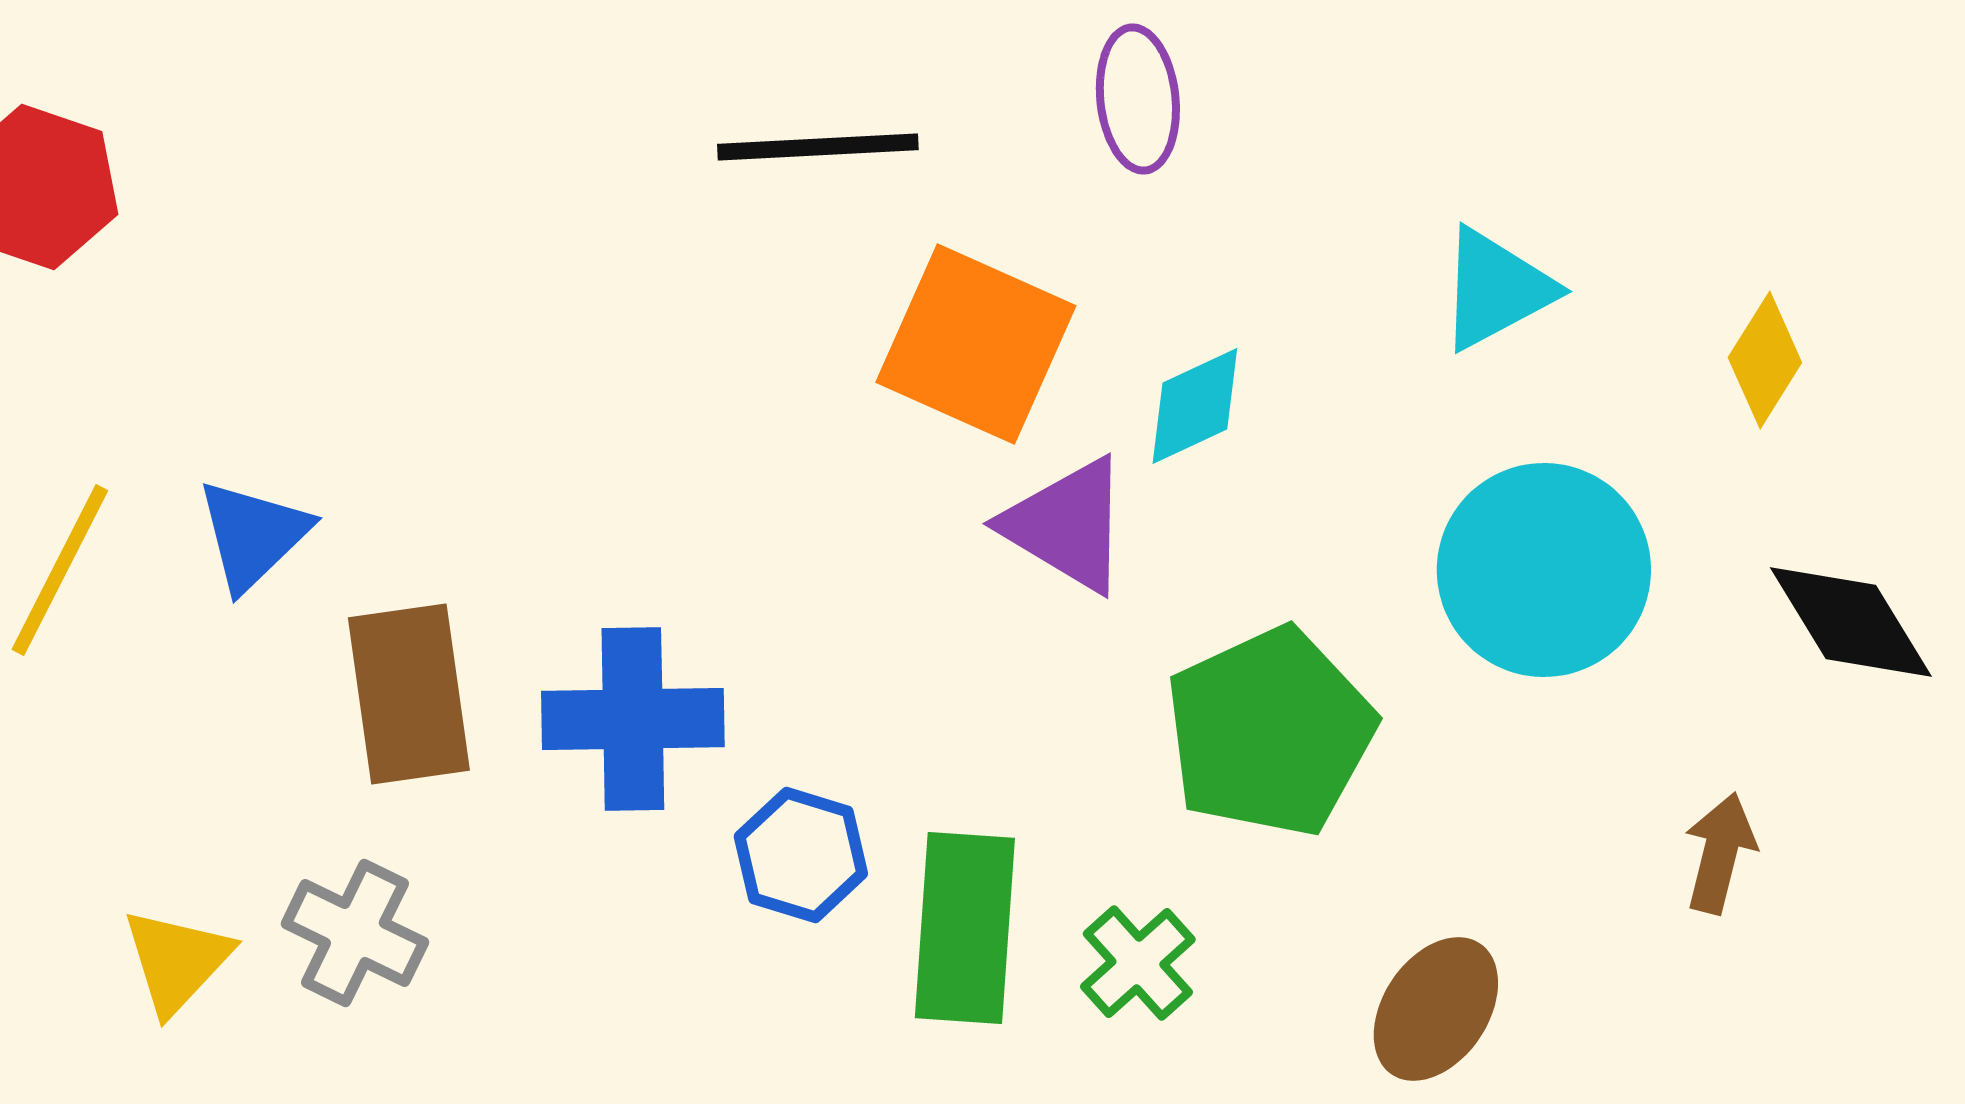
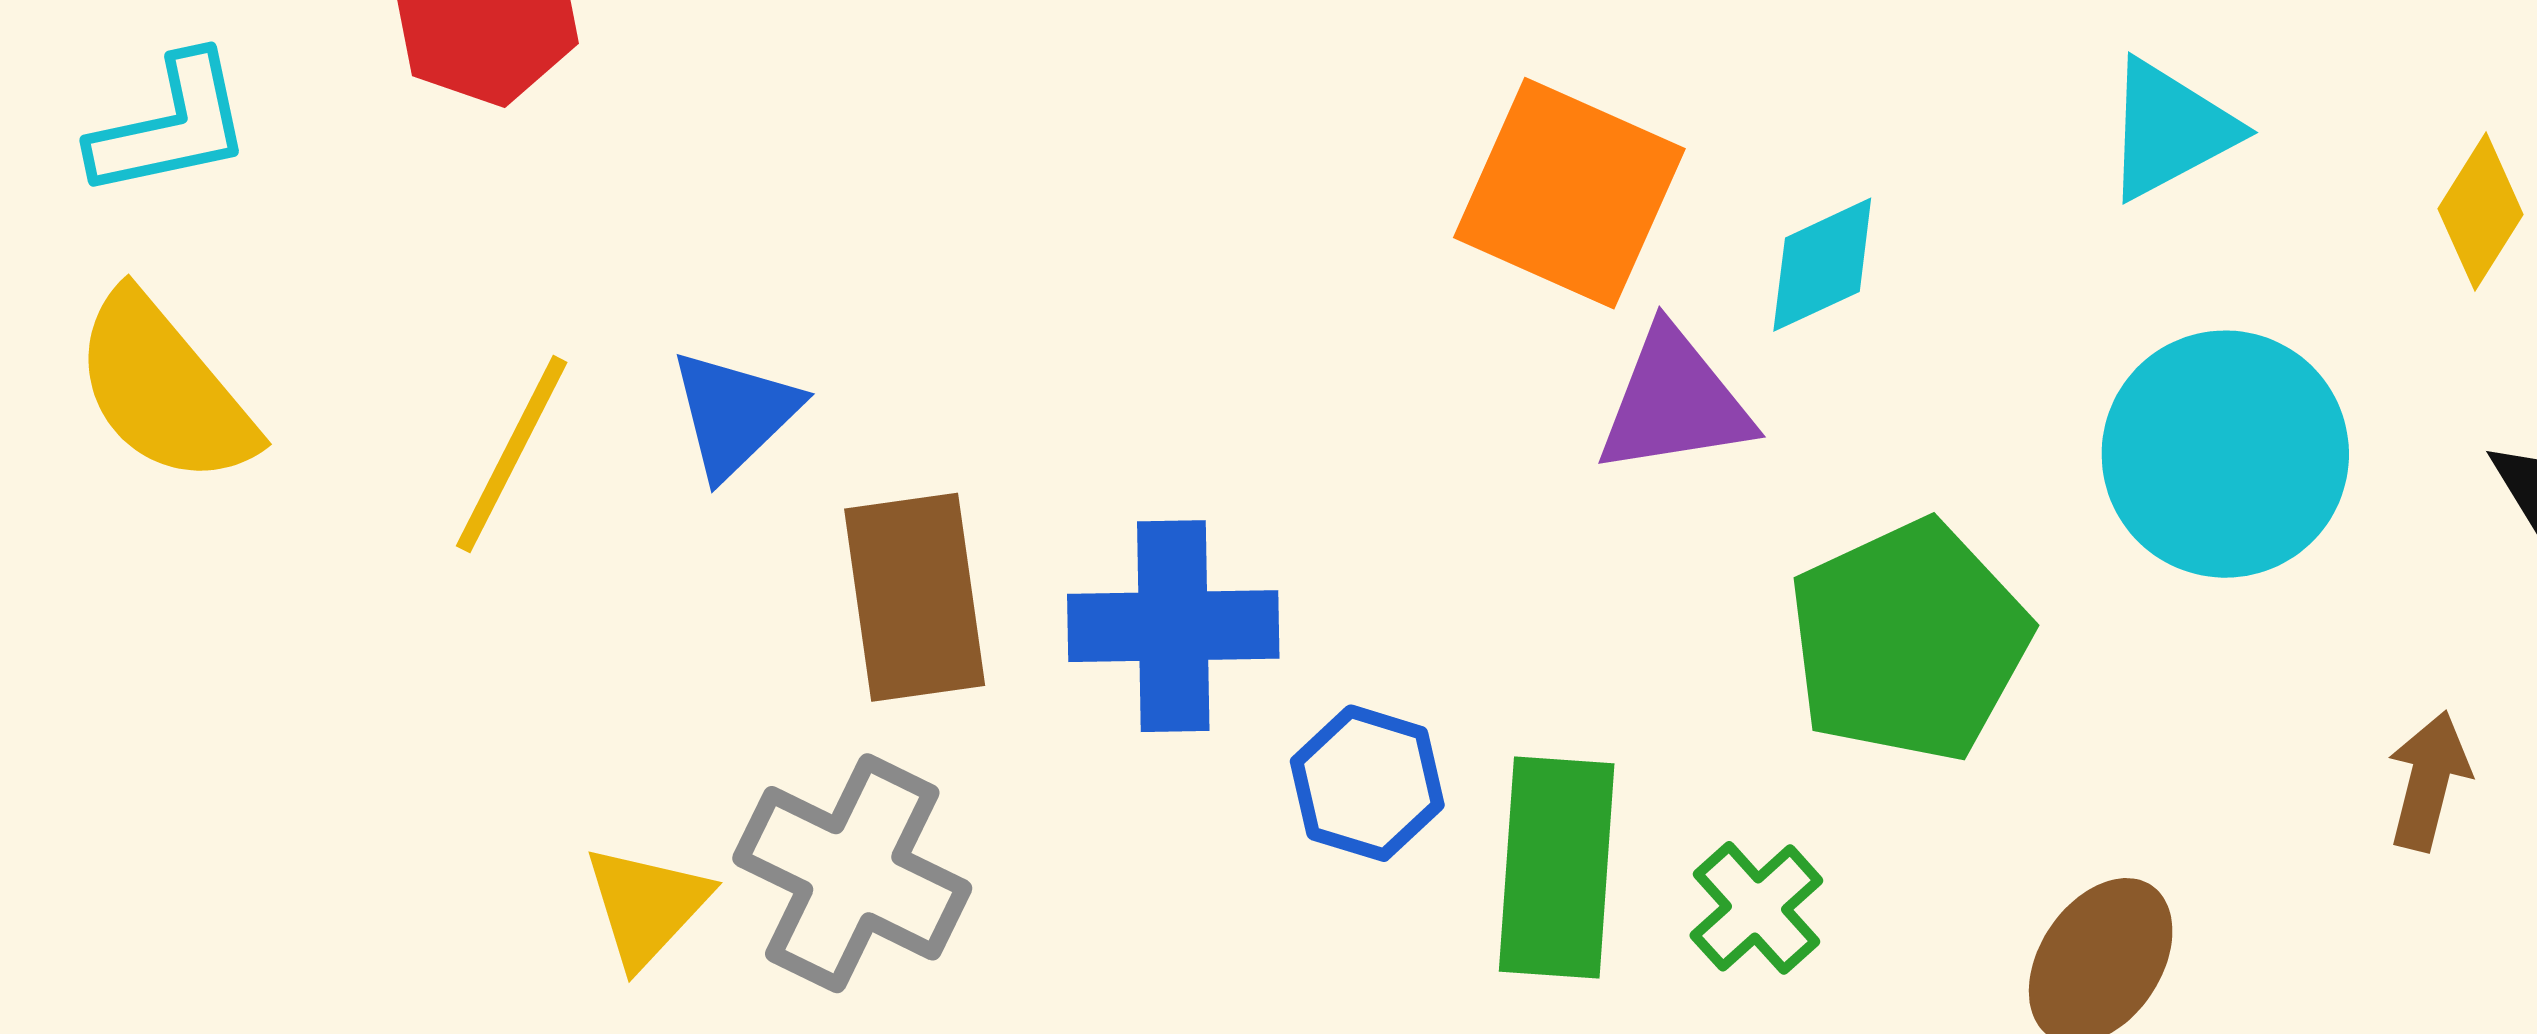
purple triangle: (1067, 525) -> (1674, 402), turned -40
gray cross: (355, 933) -> (852, 873), size x1.4

